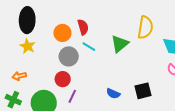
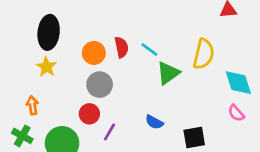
cyan line: (89, 47) -> (149, 49), moved
orange arrow: (19, 76) -> (32, 105), turned 88
blue semicircle: (113, 94) -> (154, 122), moved
purple line: (72, 96) -> (109, 132), moved

